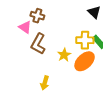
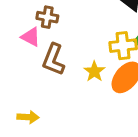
yellow arrow: (45, 83) -> (28, 117), moved, turned -96

